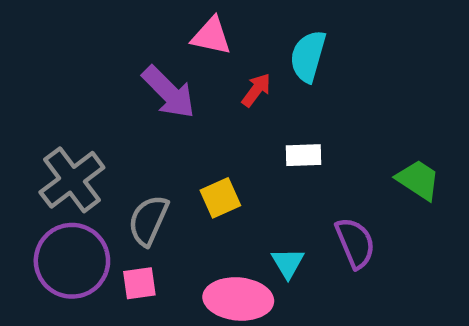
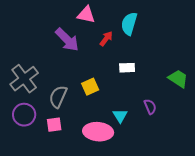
purple semicircle: (355, 243) -> (150, 107), size x0.7
purple circle: (72, 261) -> (24, 115), size x0.7

